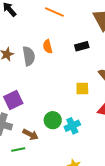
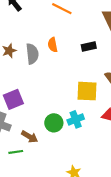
yellow square: (82, 88) -> (87, 91), size x1.5
cyan cross: (72, 126) -> (76, 119), moved

